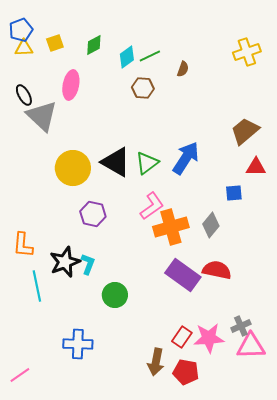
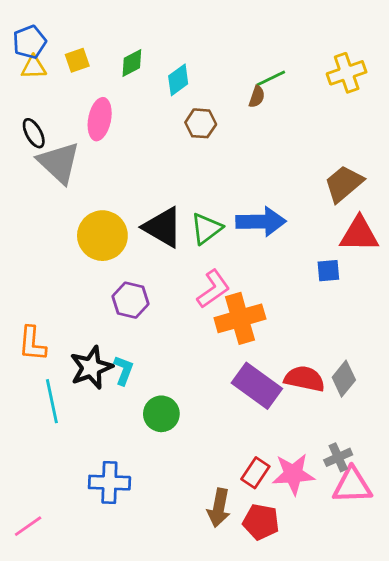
green line: (150, 56) -> (271, 78), moved
blue arrow: (186, 158) -> (261, 222), turned 56
red triangle: (256, 167) -> (359, 234), size x1.4
gray diamond: (211, 225) -> (344, 379), moved

